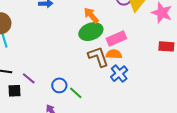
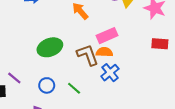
green ellipse: (91, 32) -> (50, 47), moved
green line: (76, 93) -> (74, 88), moved

